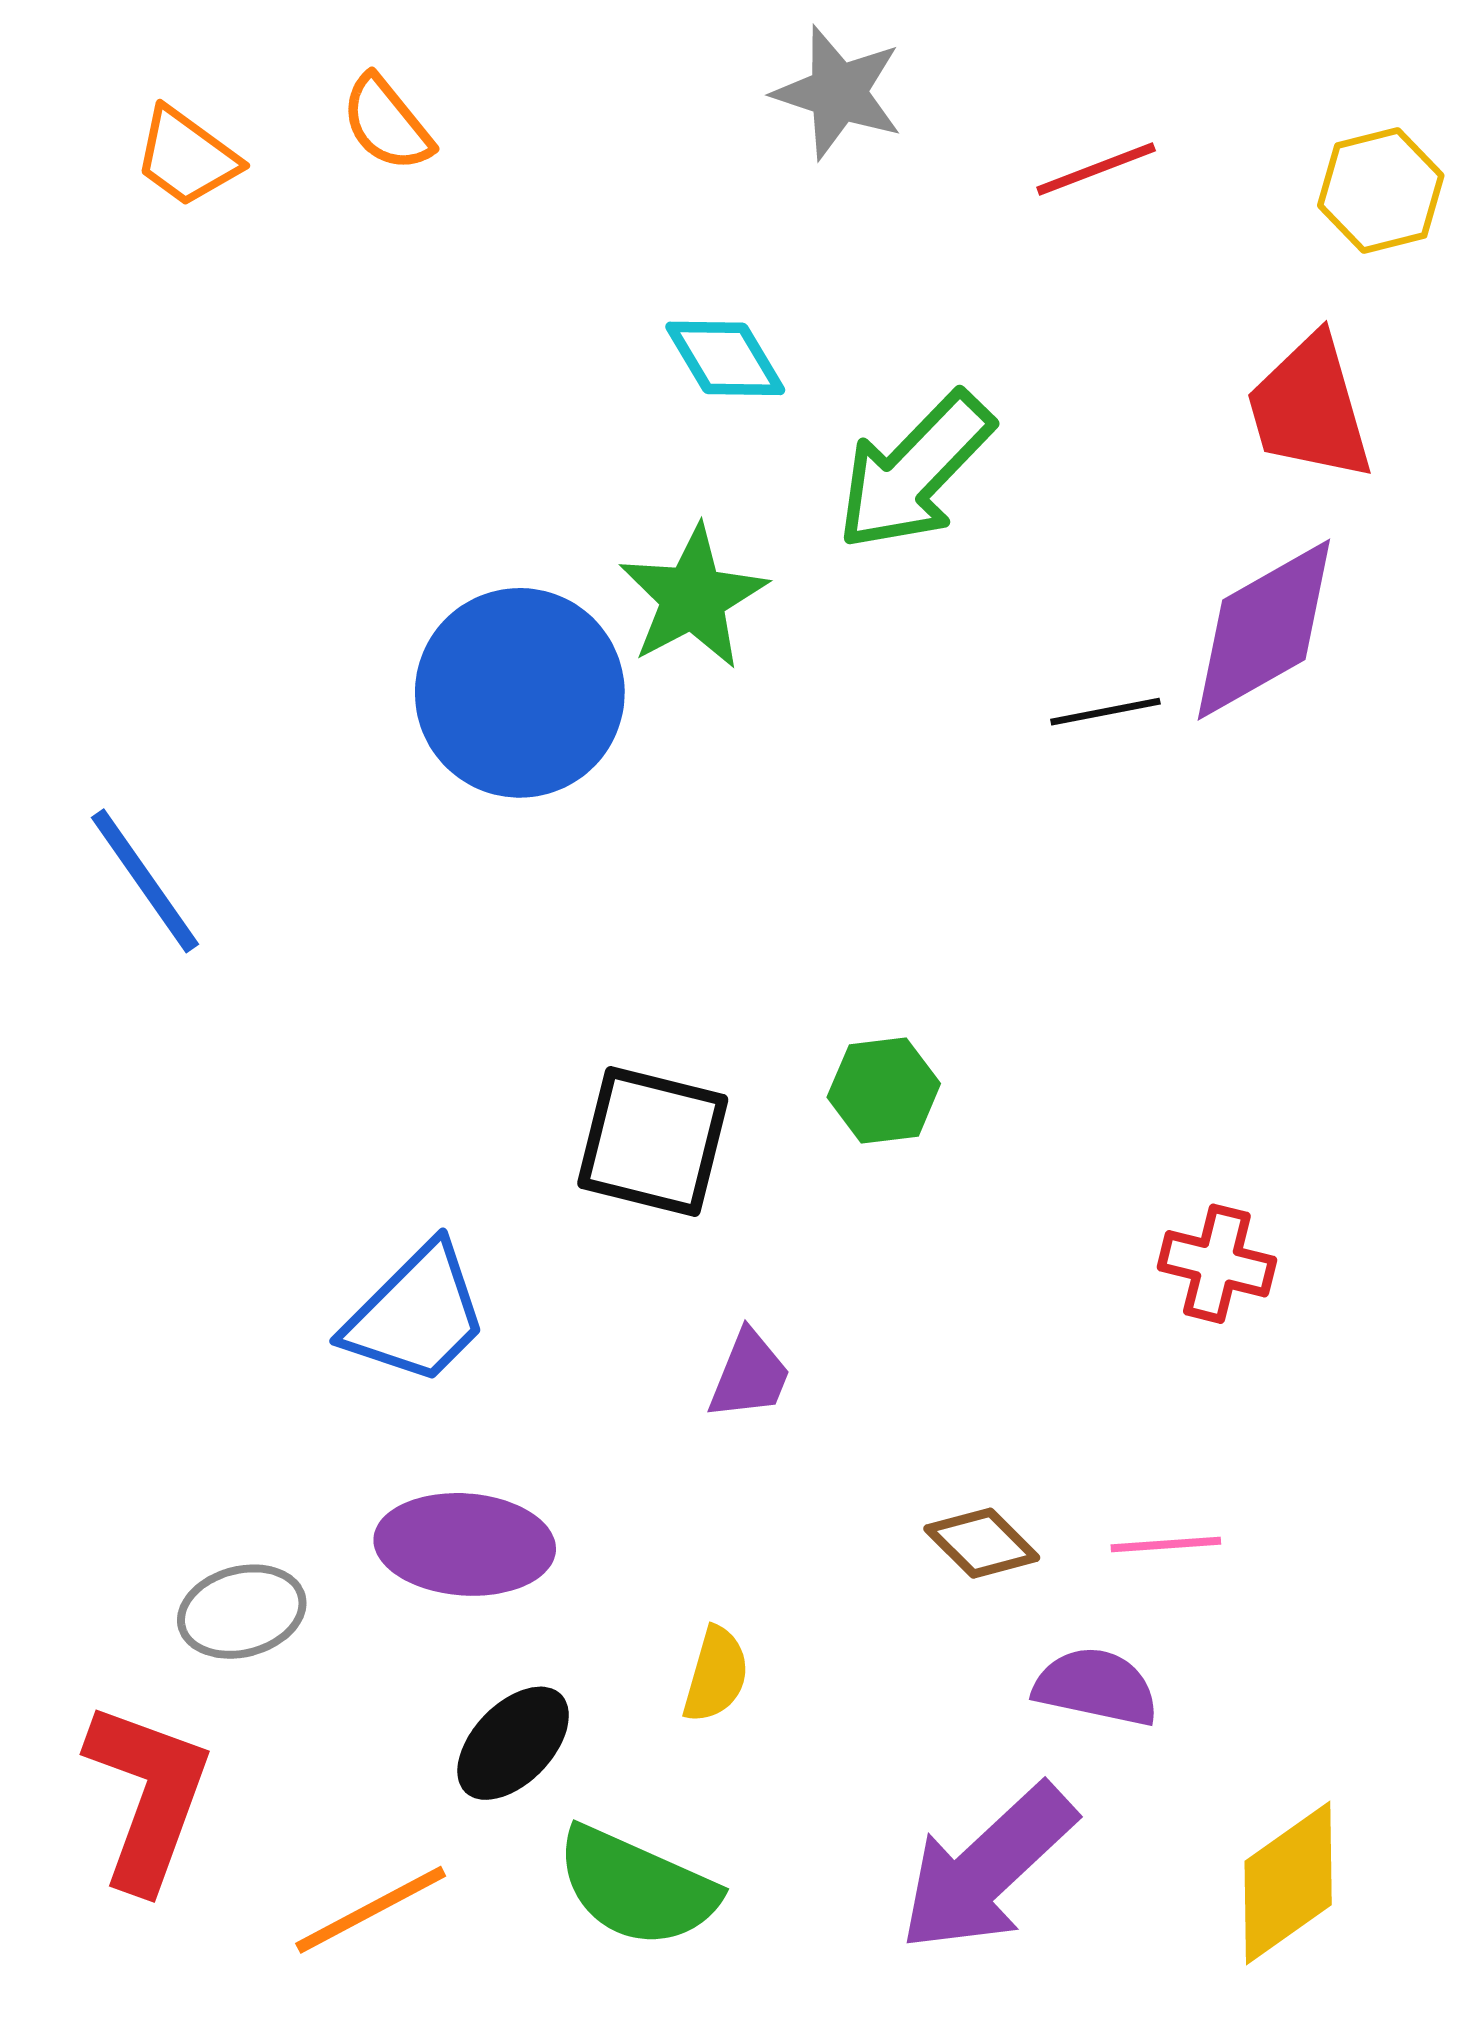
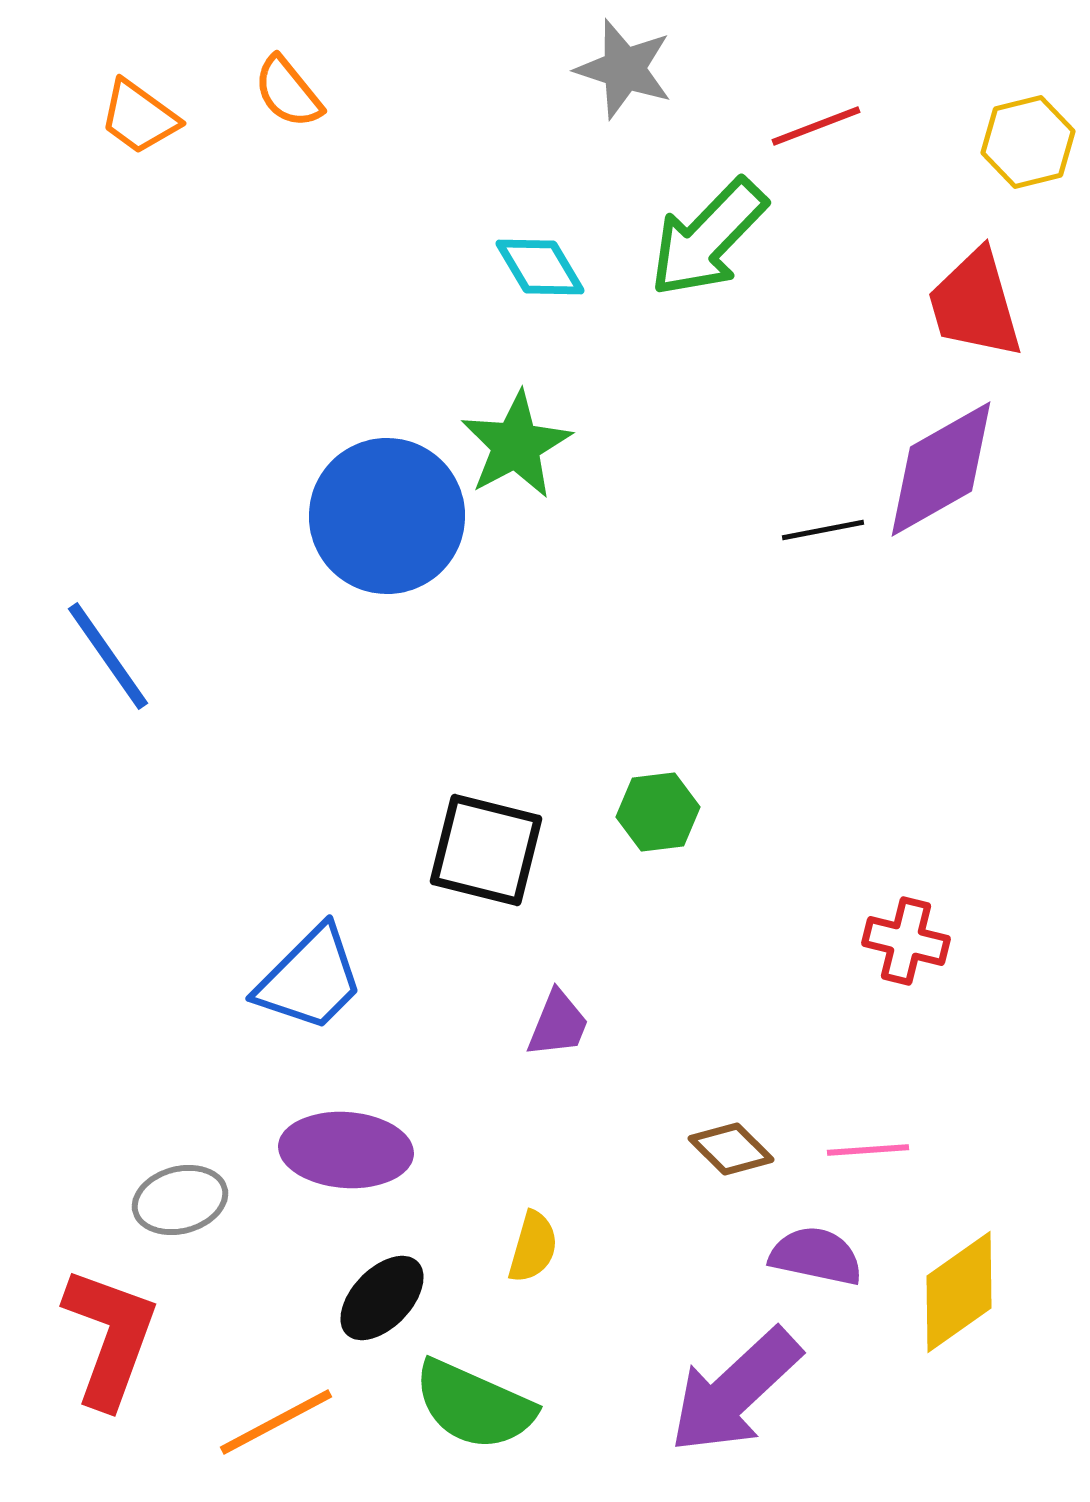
green arrow: (915, 471) -> (708, 238), moved
yellow diamond: (1288, 1883) -> (959, 1292), moved

